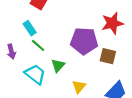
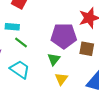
cyan rectangle: (30, 28) -> (12, 27), turned -48
green triangle: (58, 65) -> (54, 59), moved

